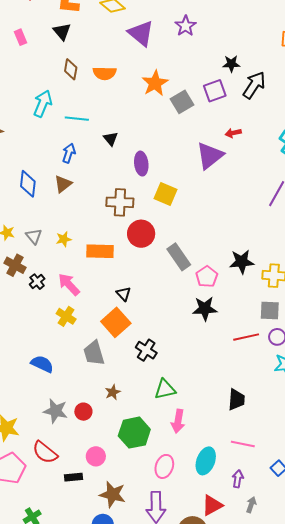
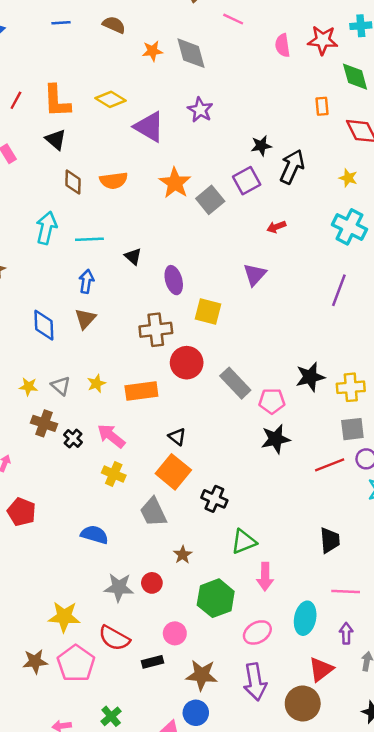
purple triangle: (210, 156) -> (255, 275), moved, size x0.7
pink pentagon: (207, 277) -> (272, 401), turned -30
pink ellipse: (164, 466) -> (257, 632), turned 50

